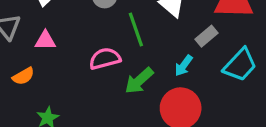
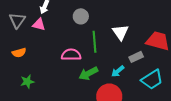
pink triangle: (45, 40) -> (39, 24), moved

